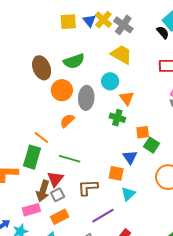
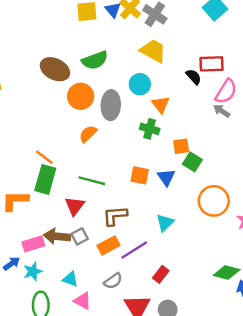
black semicircle: (163, 32) -> (194, 77), moved
brown ellipse: (42, 68) -> (55, 69), turned -40
orange line: (41, 138) -> (44, 157), moved
orange square: (116, 173) -> (140, 175), moved
brown arrow: (43, 191) -> (57, 236), moved, turned 80
gray square: (58, 195) -> (80, 236), moved
pink rectangle: (31, 210) -> (33, 244), moved
orange rectangle: (60, 217) -> (109, 245), moved

